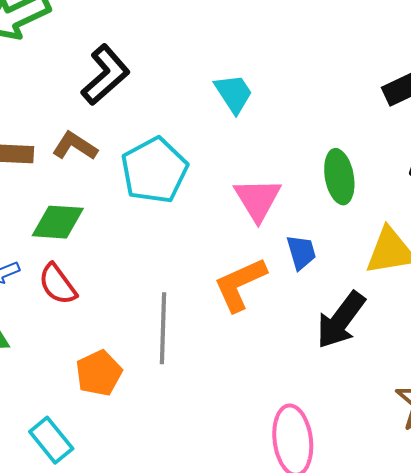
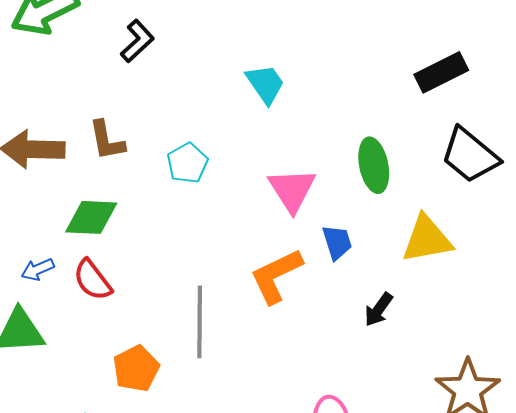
black L-shape: (106, 75) -> (137, 41), moved, size x0.7
brown L-shape: (75, 146) -> (107, 140), turned -132
cyan pentagon: (154, 170) -> (187, 163), size x0.6
black arrow: (341, 320) -> (379, 310), size x0.6

